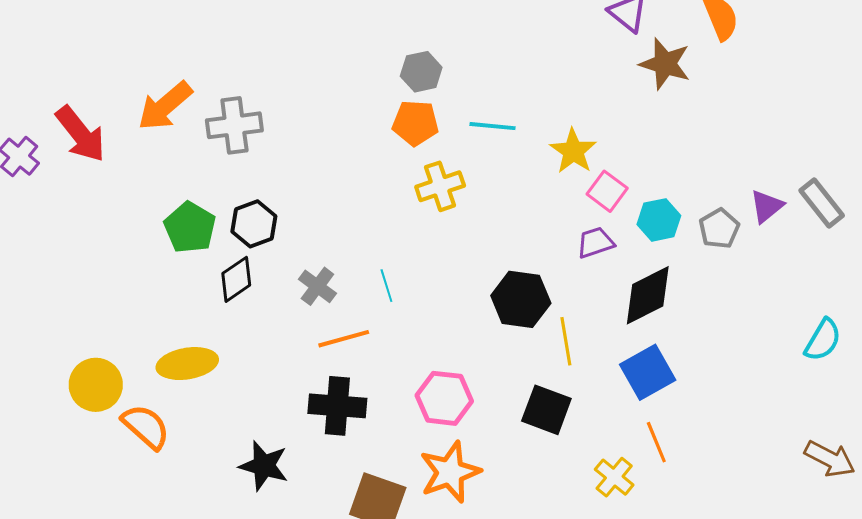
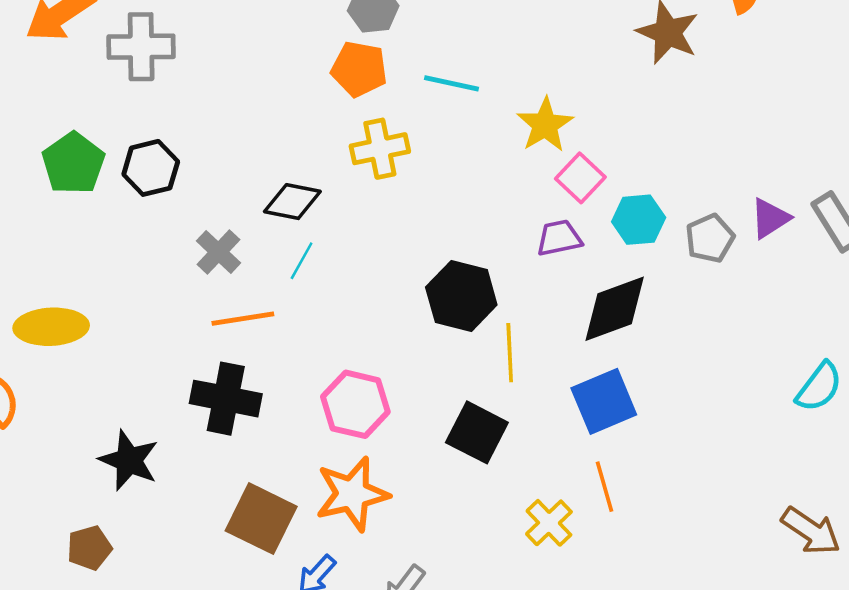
black diamond: (236, 279) -> (292, 202), moved, turned 39
cyan line: (386, 286) -> (302, 261), turned 40

